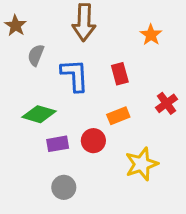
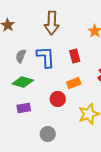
gray semicircle: (36, 55) -> (21, 56), moved
purple rectangle: (58, 144) -> (24, 108), moved
gray circle: (64, 187) -> (48, 134), moved

